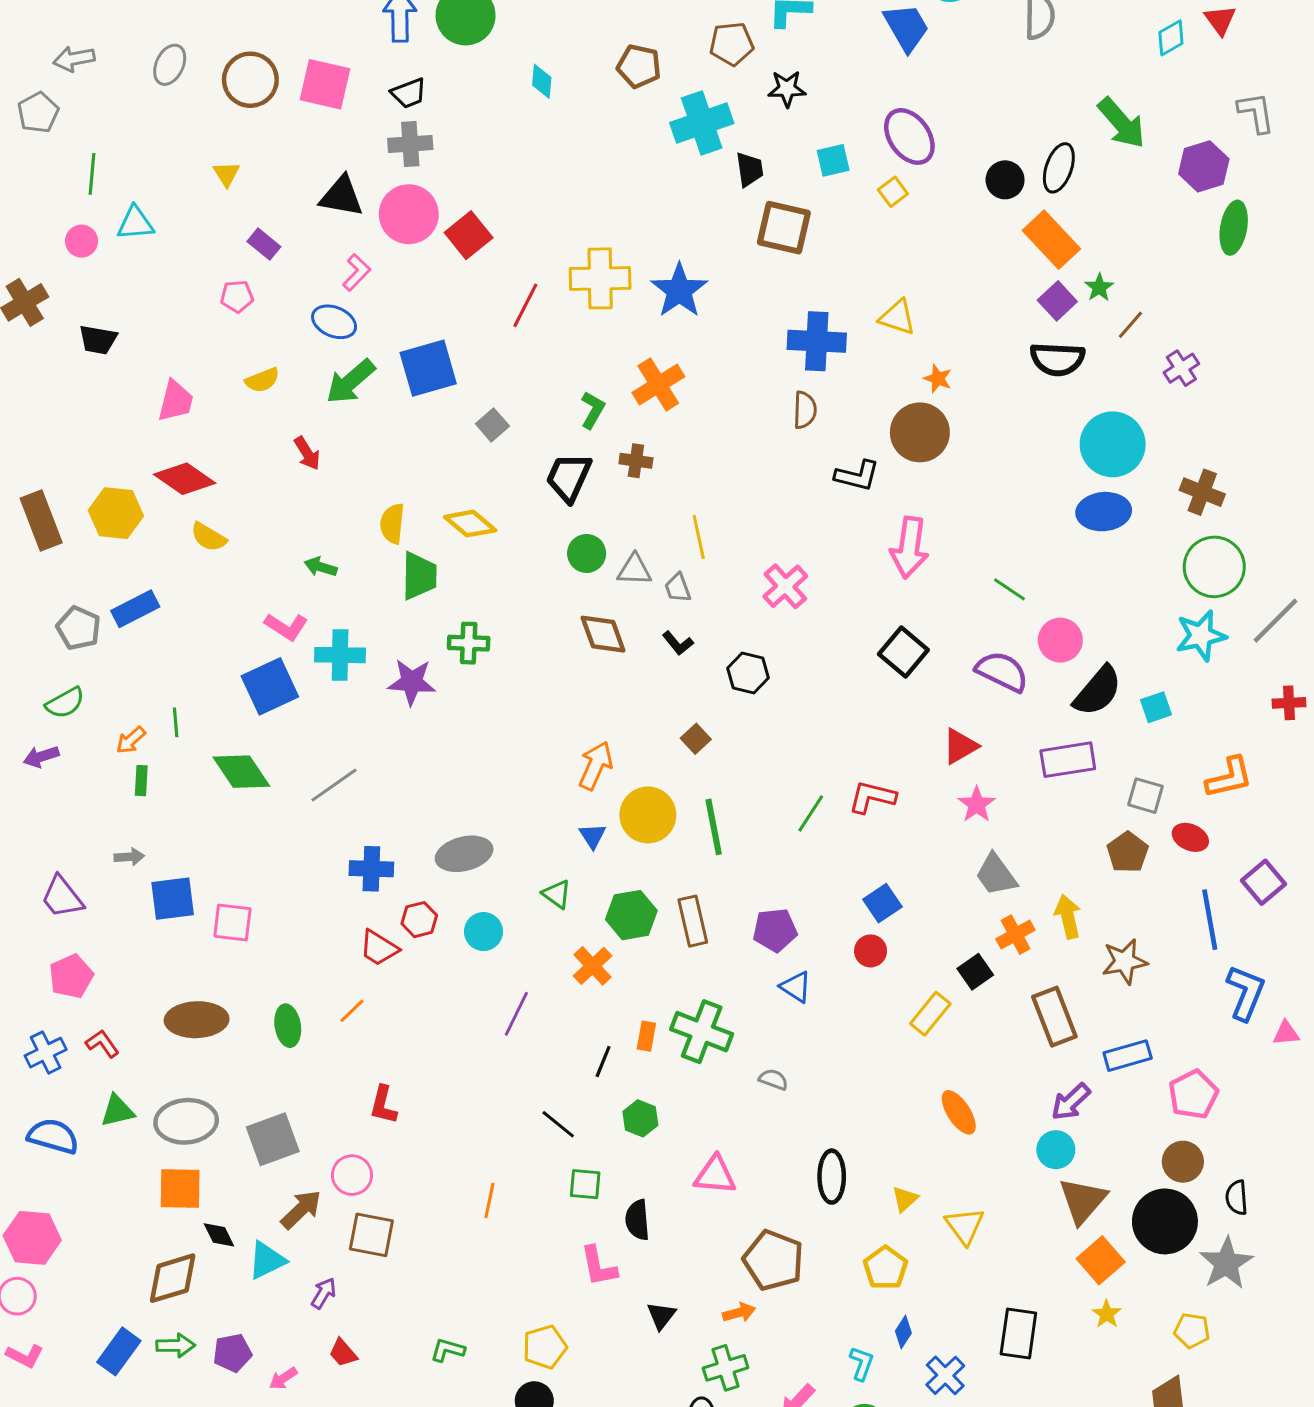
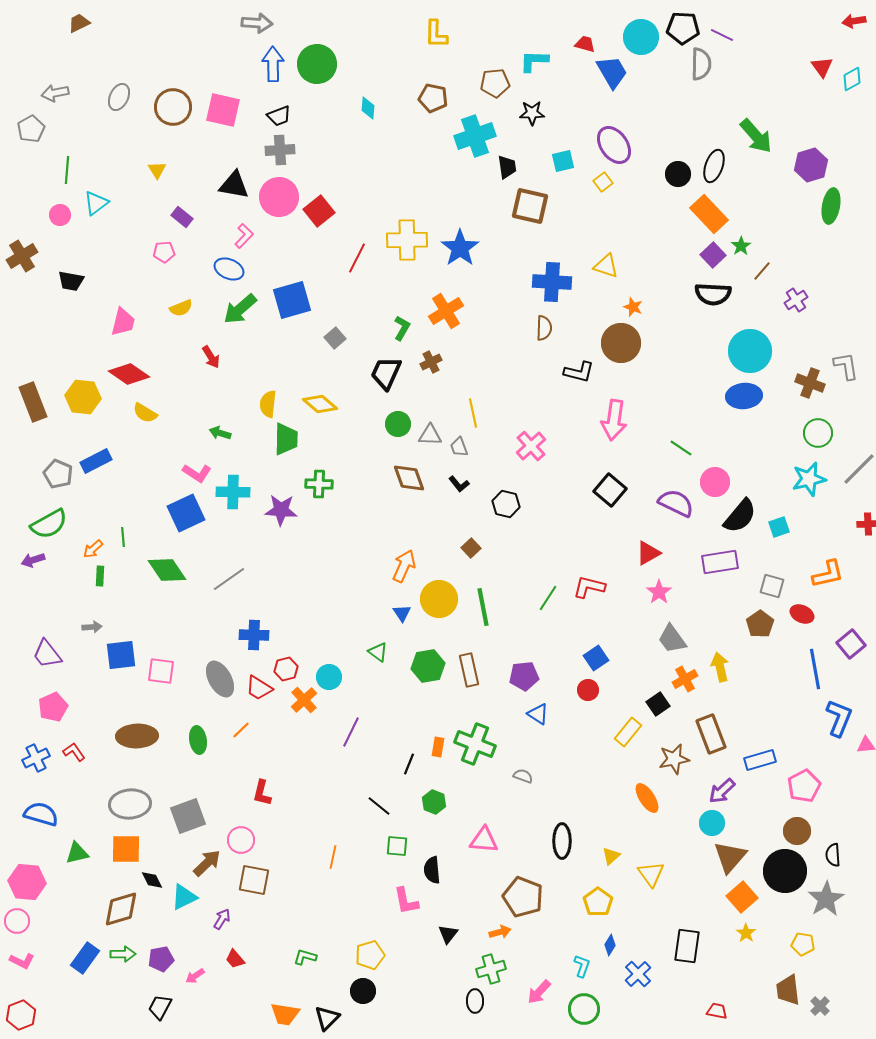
cyan diamond: (1171, 38) -> (852, 79), moved
gray L-shape: (1256, 113) -> (846, 366), moved
cyan triangle: (135, 223) -> (96, 203), turned -32
brown cross: (636, 461) -> (431, 362), turned -35
green circle: (1214, 567) -> (818, 433), size x0.7
green semicircle: (65, 703) -> (49, 524), size x1.4
gray ellipse: (464, 854) -> (220, 679), moved, turned 75
brown star: (1125, 961) -> (674, 759), moved
orange cross: (593, 966) -> (304, 700), moved
green triangle: (117, 1111) -> (77, 853), moved

